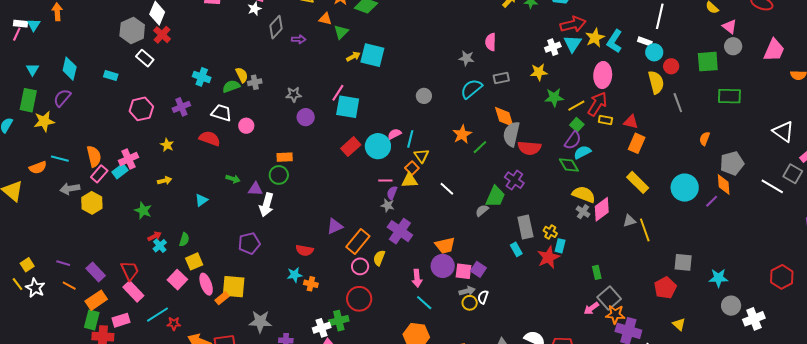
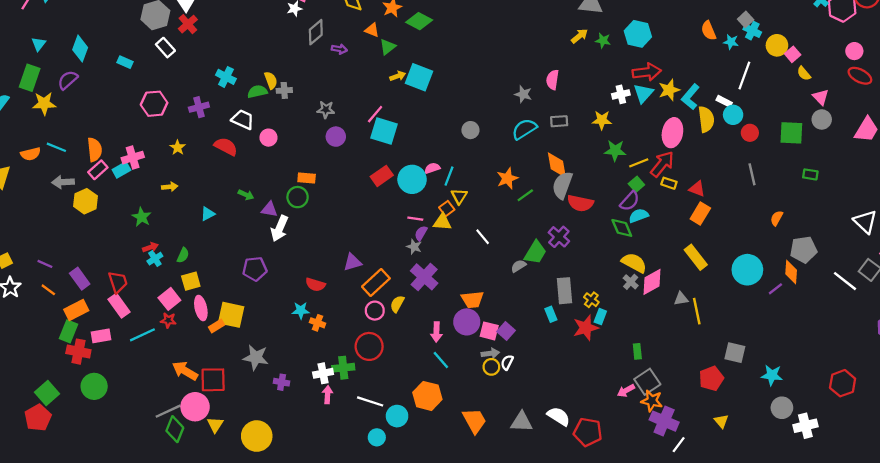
yellow semicircle: (656, 82) -> (706, 119), moved
green rectangle: (729, 96) -> (810, 174), size x0.6
red star: (174, 324) -> (168, 320), moved

